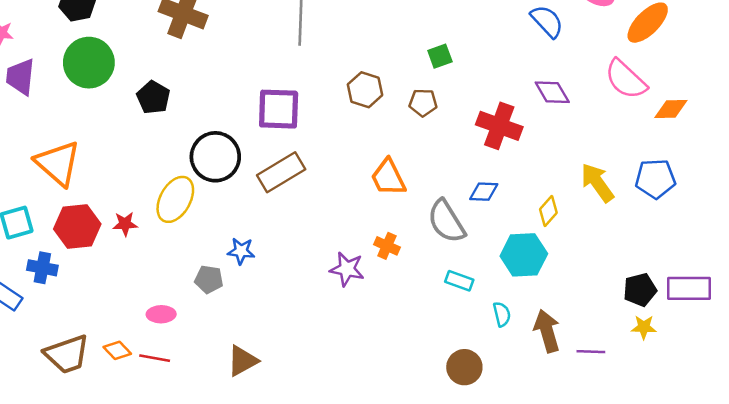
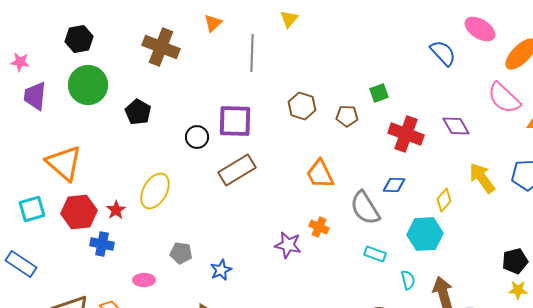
green square: (440, 56) -> (379, 93), moved
purple diamond: (552, 92) -> (456, 126), moved
black circle: (215, 157) -> (197, 137), moved, size x0.6
red star: (125, 224) -> (116, 210), turned -30
blue star: (241, 251) -> (221, 270), moved, turned -30
blue cross: (42, 268) -> (102, 244), moved

